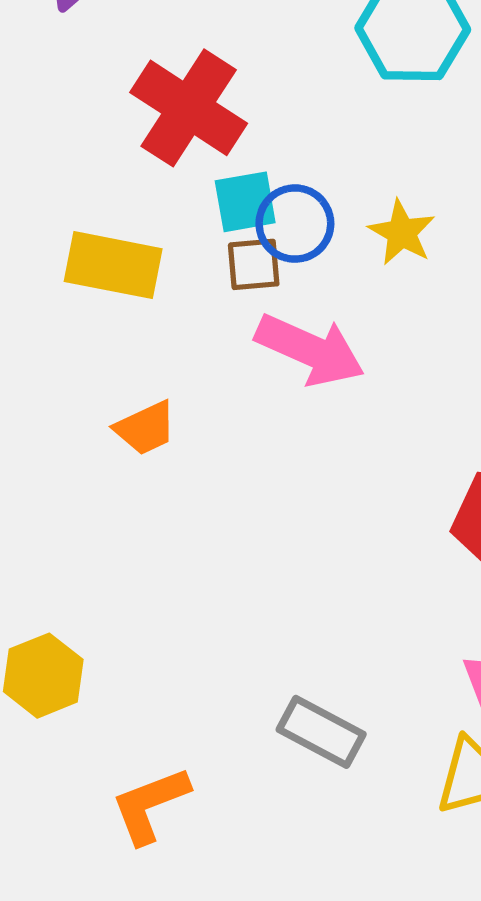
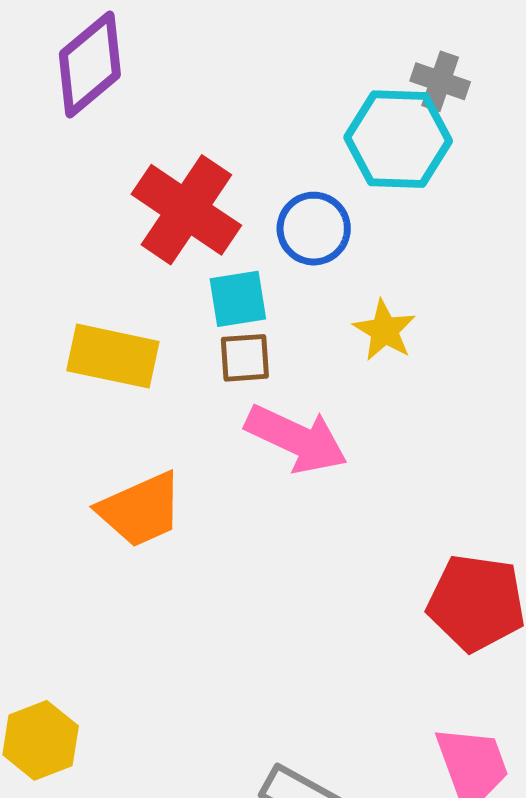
blue circle: (295, 224) -> (314, 229), moved
orange trapezoid: (145, 428) -> (141, 510), size x1.5

